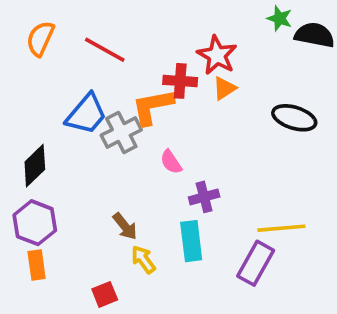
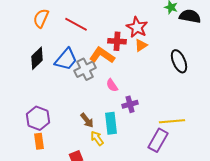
orange L-shape: (153, 107) -> (102, 55), turned 45
black ellipse: (294, 118) -> (179, 61), turned 50
black diamond: (35, 166) -> (37, 58), moved
cyan rectangle: (191, 241) -> (111, 123), moved

